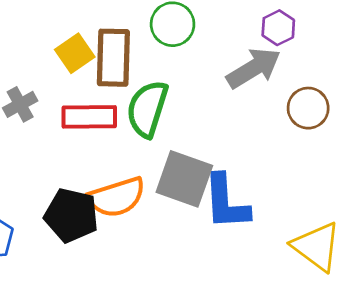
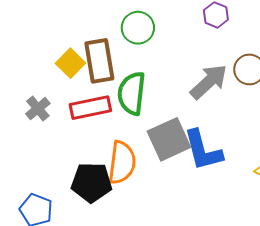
gray arrow: (254, 68) -> (209, 82), moved
gray square: (184, 179) -> (169, 139), turned -33
orange semicircle: (116, 197) -> (122, 163), turned -54

